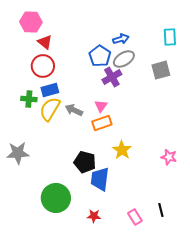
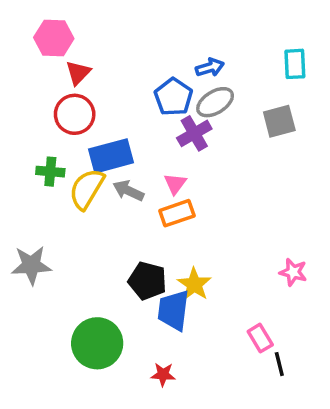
red triangle: (45, 42) -> (78, 73), turned 35
blue rectangle: (50, 90) -> (111, 156), moved, size x1.4
yellow star: (122, 150) -> (194, 284), moved
pink rectangle: (135, 217) -> (260, 338), moved

